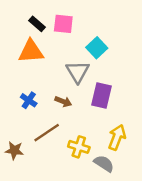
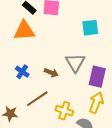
cyan square: (97, 48) -> (90, 28), moved, turned 36
gray triangle: (78, 72) -> (75, 63), moved
purple rectangle: (101, 96) -> (97, 77), moved

